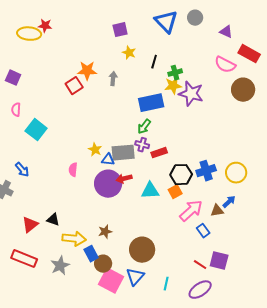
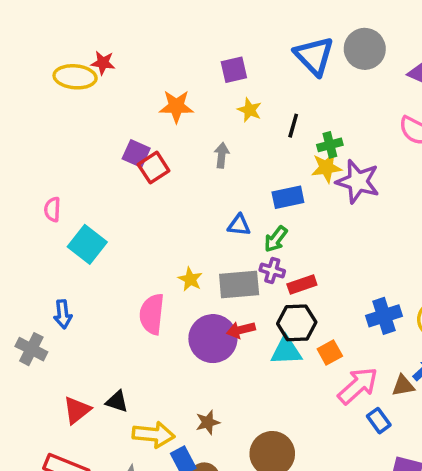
gray circle: (195, 18) -> (365, 49), size x1.5
orange star: (87, 71) -> (176, 106), moved
purple square: (13, 78) -> (136, 154), moved
blue rectangle: (151, 103) -> (288, 197), size x0.7
blue triangle: (108, 160) -> (239, 225), moved
blue arrow: (22, 170) -> (63, 314), turned 35
pink semicircle: (73, 170) -> (152, 314), size x1.6
black hexagon: (181, 175) -> (297, 323), moved

